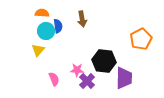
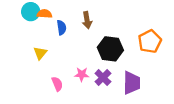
cyan circle: (46, 31) -> (31, 12), moved
black hexagon: (104, 61) -> (110, 49), moved
purple cross: (87, 81) -> (103, 78), moved

